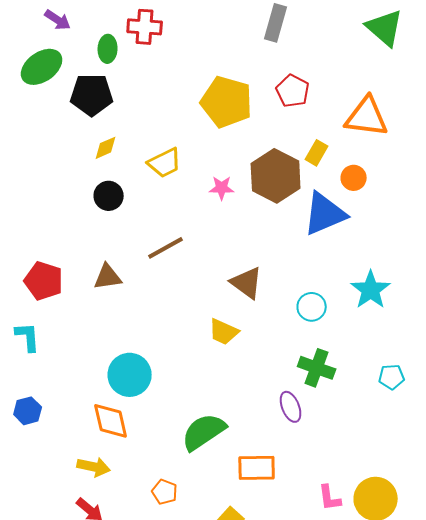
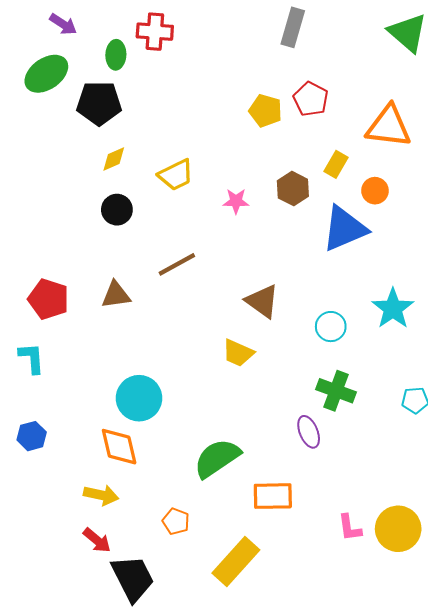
yellow pentagon: (227, 102) -> (265, 111), moved, size x0.6
brown hexagon: (276, 176) -> (293, 189), size x0.6

